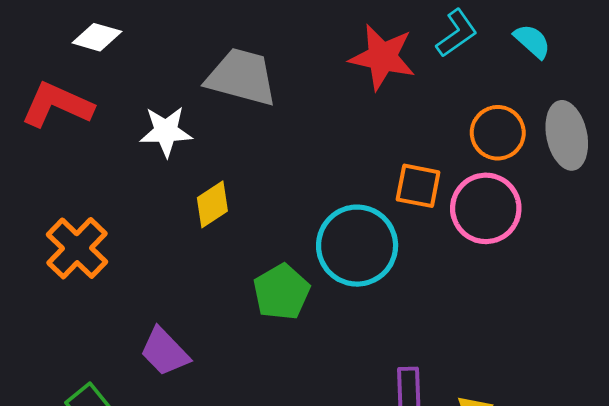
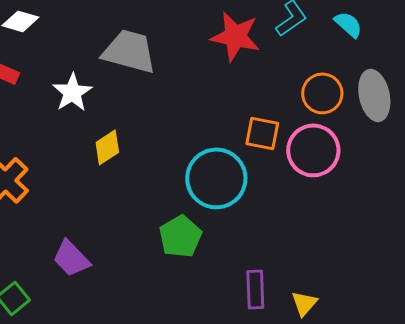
white star: (166, 131) -> (72, 92), turned -30
green pentagon: (281, 292) -> (180, 236), moved

